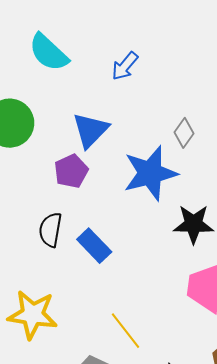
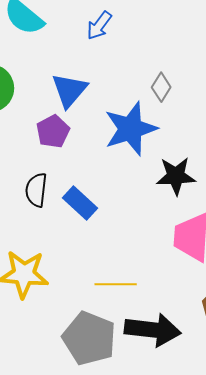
yellow line: (126, 331) -> (116, 284), turned -48

